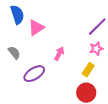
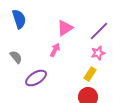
pink triangle: (36, 28) -> (65, 28), moved
pink arrow: (59, 54) -> (55, 50), moved

